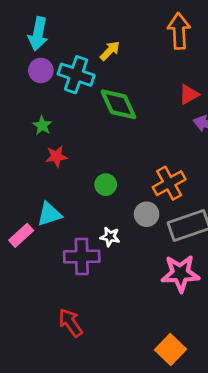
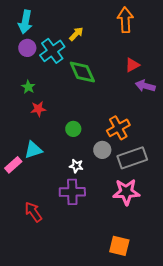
cyan cross: (76, 75) -> (52, 51), turned 35
purple cross: (82, 256) -> (72, 192), moved
red arrow: (70, 323) -> (33, 212), moved
orange square: (171, 349) -> (119, 246), turned -30

